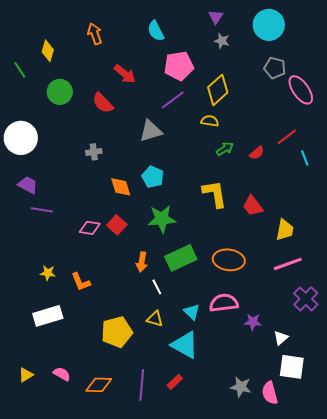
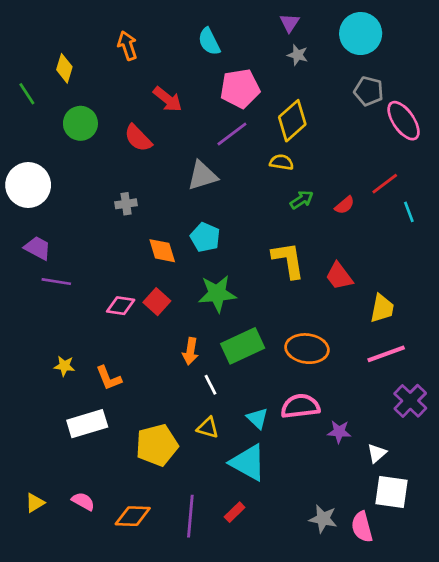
white rectangle: (48, 316) -> (87, 424), moved

